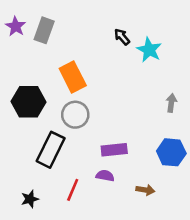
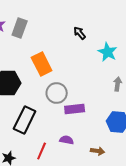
cyan star: (149, 50) -> (108, 52), moved
gray circle: (75, 115) -> (57, 93), moved
purple rectangle: (114, 150) -> (75, 109), moved

